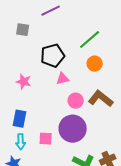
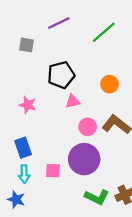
green line: (90, 40) -> (104, 32), moved
blue rectangle: (20, 119) -> (23, 148), turned -30

